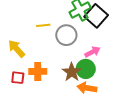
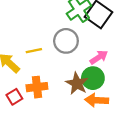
yellow line: (43, 25) -> (34, 51), moved
red square: (18, 78) -> (14, 97), turned -32

